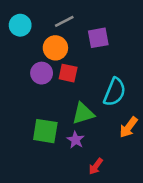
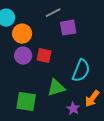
gray line: (64, 21) -> (53, 13), moved
orange circle: (55, 48) -> (22, 34), moved
purple star: (76, 140) -> (73, 109), moved

